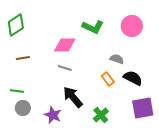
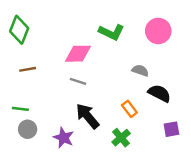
green diamond: (16, 25) -> (19, 30), turned -35
orange rectangle: (108, 79) -> (129, 109), moved
purple square: (143, 108) -> (171, 129), size x0.6

